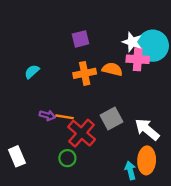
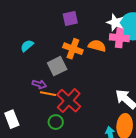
orange cross: (85, 73) -> (73, 49), turned 30
orange line: (65, 117) -> (48, 94), moved
gray square: (112, 119) -> (57, 66), moved

